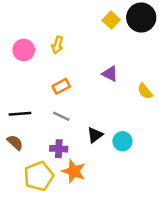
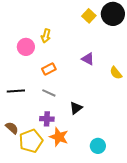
pink circle: (24, 50) -> (26, 47), moved
cyan circle: (122, 141) -> (98, 146), moved
brown semicircle: (15, 142) -> (12, 128), moved

